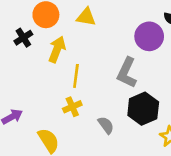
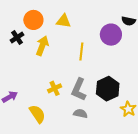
gray L-shape: (127, 73) -> (79, 90), moved
yellow line: (76, 76) -> (81, 51), moved
gray semicircle: (106, 125) -> (80, 114), moved, turned -40

